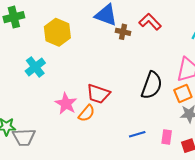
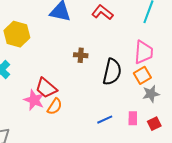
brown cross: (123, 32) -> (81, 55), moved
red trapezoid: (98, 94) -> (46, 88), moved, turned 30

